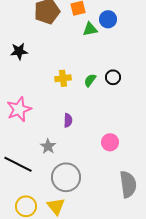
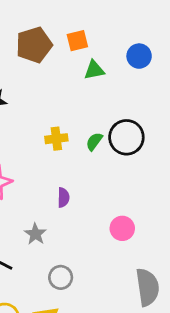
blue circle: (108, 19) -> (139, 56), moved
black circle: (113, 77) -> (126, 137), size x1.6
gray circle: (66, 177) -> (61, 277), size x0.6

